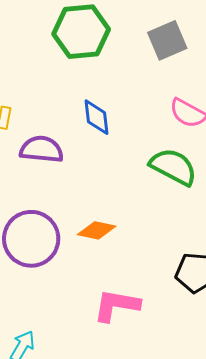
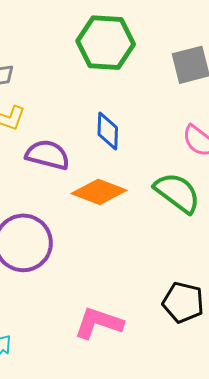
orange diamond: (97, 230) -> (99, 192), moved, size x1.4

